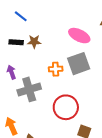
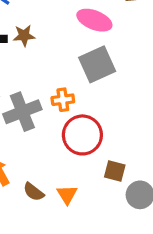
orange cross: (56, 69) -> (63, 100), moved

